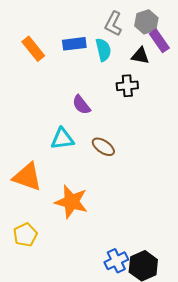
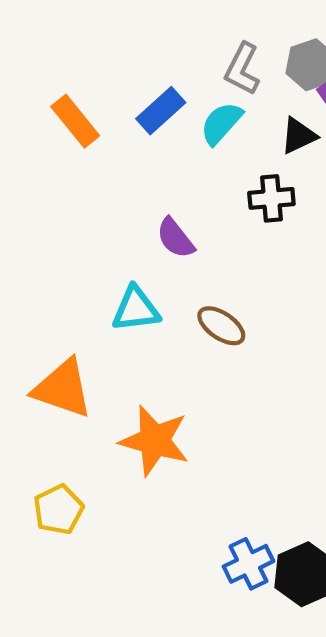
blue rectangle: (74, 44) -> (161, 111), turned -35
cyan semicircle: (103, 50) -> (221, 123), turned -125
black triangle: (140, 56) -> (299, 136), turned -36

